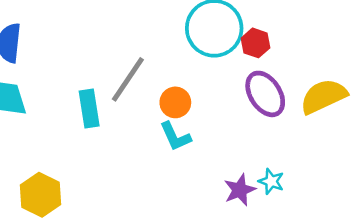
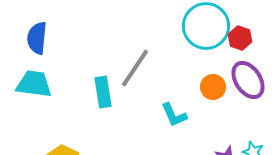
orange circle: (175, 102) -> (213, 87), moved

